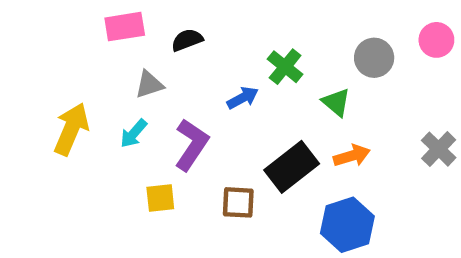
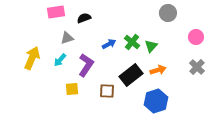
pink circle: (436, 40) -> (196, 37), moved
gray circle: (374, 58) -> (168, 13), moved
green cross: (285, 67) -> (132, 42), moved
green triangle: (336, 102) -> (151, 46), turned 32

